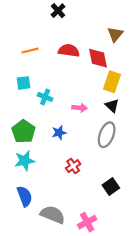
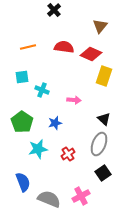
brown triangle: (115, 34) -> (100, 26), moved
red diamond: (98, 58) -> (91, 54), turned -55
black triangle: (112, 106) -> (104, 119), moved
gray ellipse: (107, 135) -> (99, 144), moved
cyan star: (25, 161) -> (38, 149), moved
pink cross: (87, 222) -> (81, 196), moved

